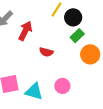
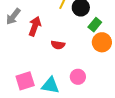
green rectangle: (77, 36) -> (95, 25), moved

